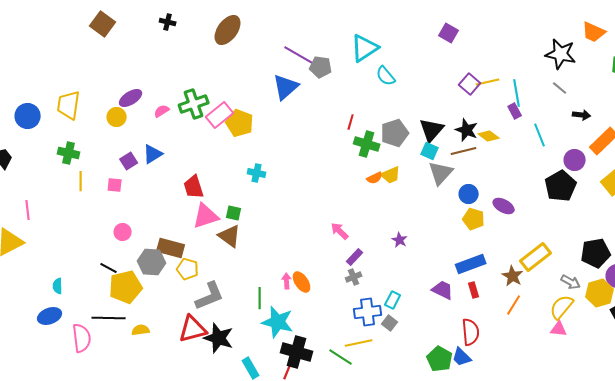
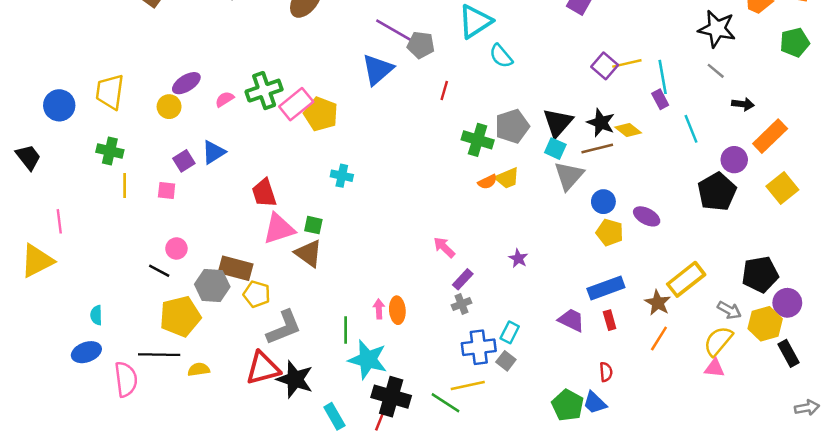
red line: (351, 122) -> (444, 91), moved
black line: (109, 268) -> (159, 271), moved
orange ellipse: (302, 282) -> (397, 310), turned 30
red semicircle: (471, 332) -> (606, 372), size x0.6

